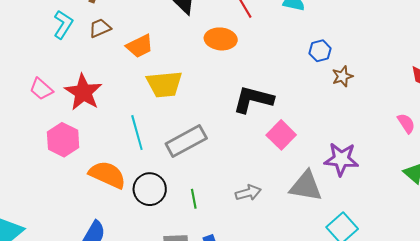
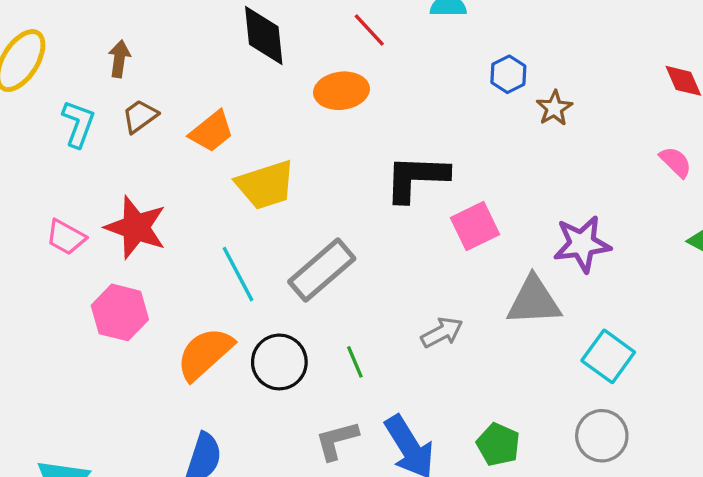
pink square: (281, 135) -> (475, 226), turned 32
orange semicircle: (107, 175) -> (205, 354), turned -54

